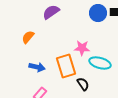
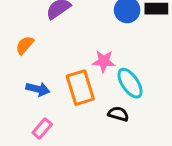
cyan ellipse: (100, 63) -> (130, 83), turned 40
black semicircle: (83, 84) -> (118, 114), moved, turned -40

